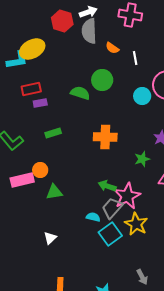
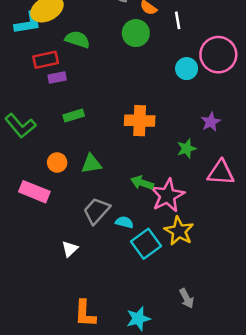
green circle: (102, 80) -> (136, 33), moved
green semicircle: (80, 93) -> (77, 39), moved
pink rectangle: (22, 180) -> (34, 192), moved, turned 35
green triangle: (54, 192) -> (91, 164), moved
gray trapezoid: (112, 208) -> (96, 211), moved

